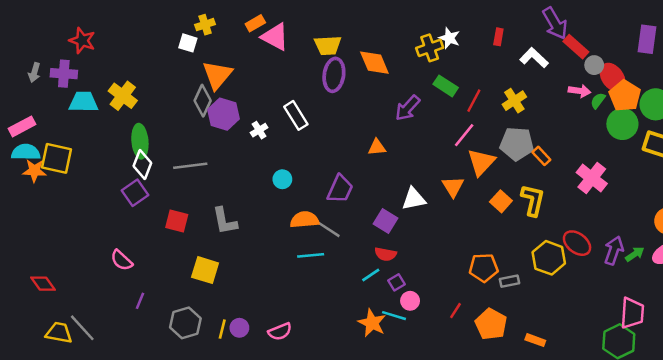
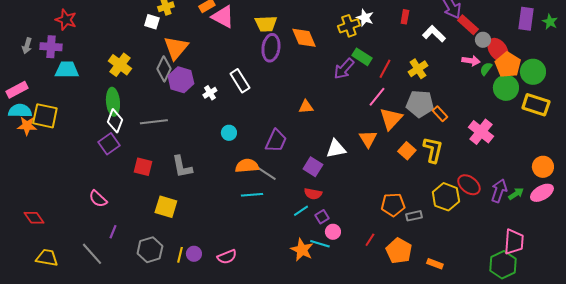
yellow cross: (123, 96) -> (120, 65), moved
purple arrow: (408, 108) -> (344, 69), moved
gray line: (82, 328) -> (92, 254), moved

